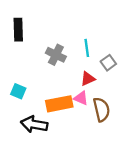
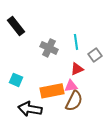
black rectangle: (18, 30) -> (16, 26), turned -36
pink triangle: (81, 98) -> (71, 86), turned -32
brown semicircle: (101, 110) -> (74, 101), moved, turned 40

